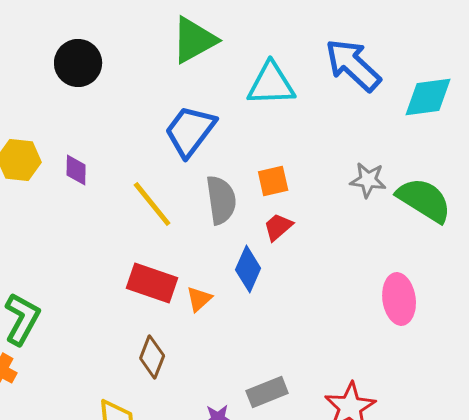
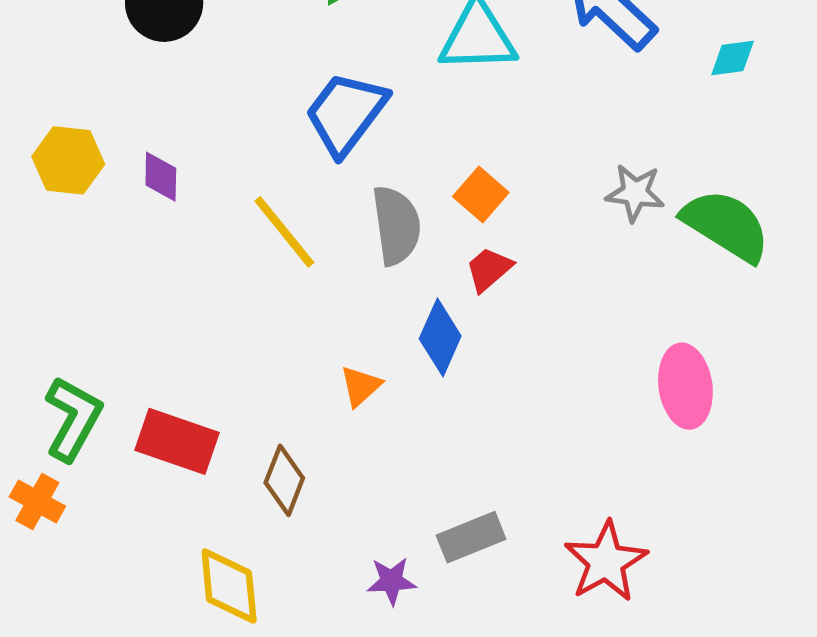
cyan diamond: (428, 97) -> (733, 58), size x0.6
orange square: (273, 181) -> (481, 194), turned -36
red rectangle: (152, 283) -> (177, 441), moved

